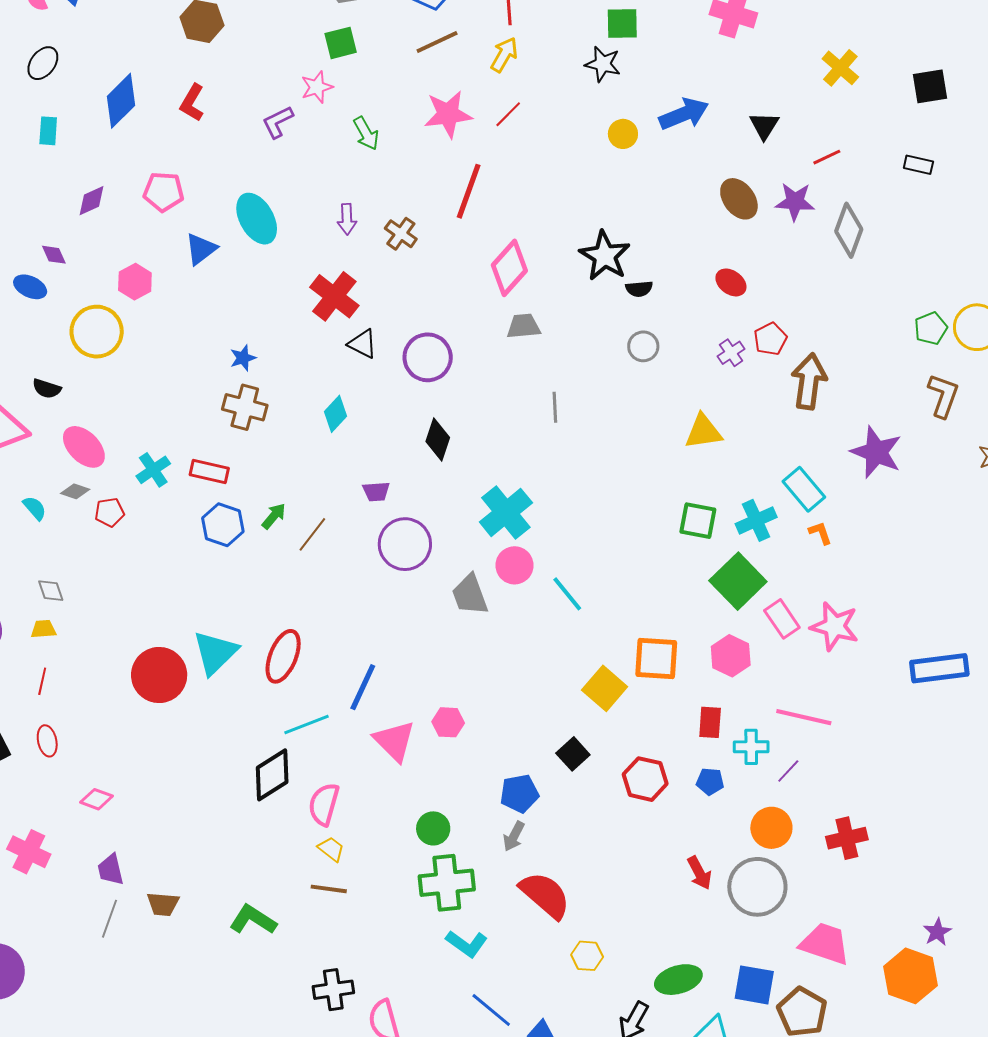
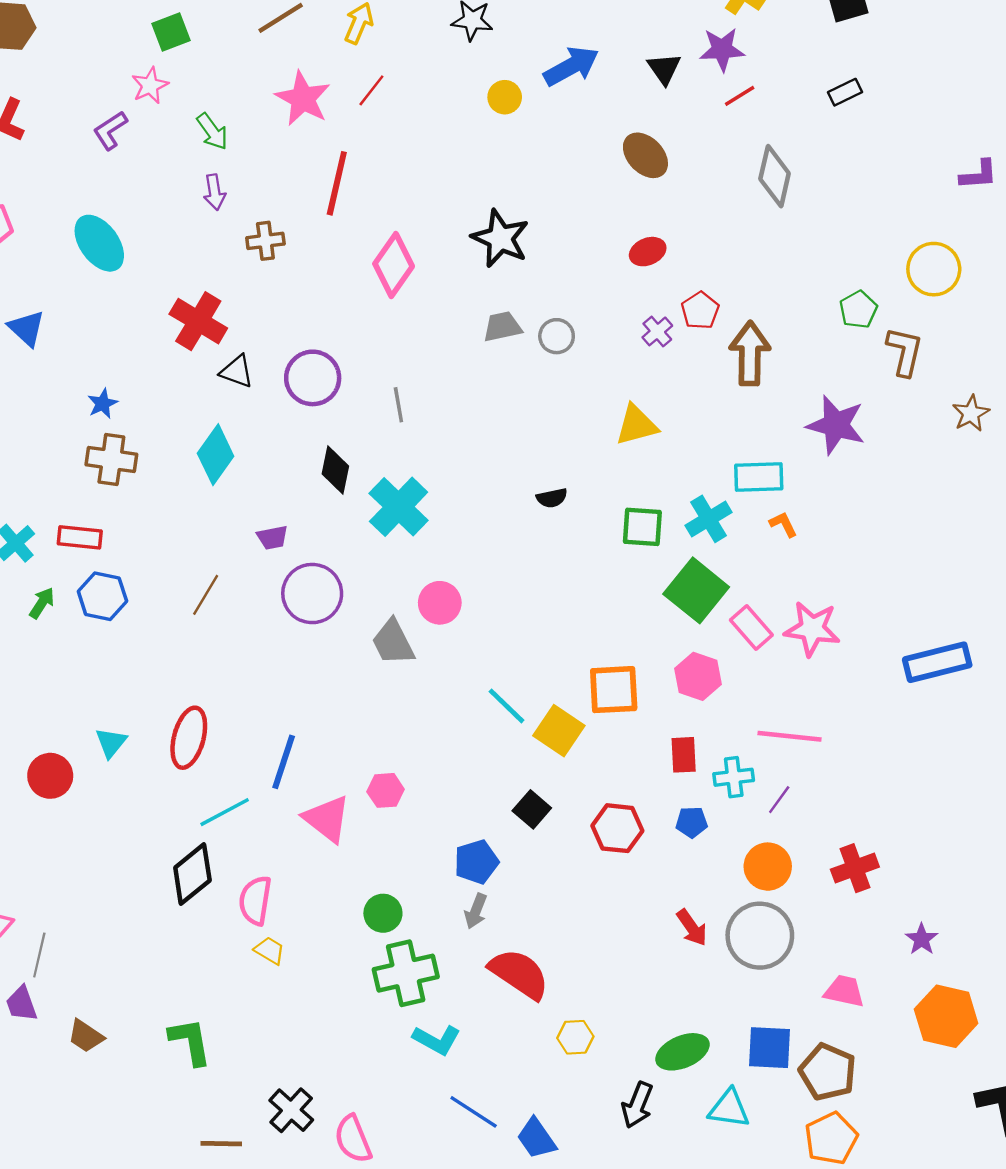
pink star: (448, 114) -> (303, 98), turned -30
black rectangle: (918, 165) -> (845, 92), turned -32
purple star: (795, 202) -> (722, 49), moved
purple arrow: (347, 219) -> (214, 192), moved
brown cross: (401, 234) -> (265, 241), turned -36
blue triangle: (201, 249) -> (27, 328), moved, turned -33
red ellipse: (731, 282) -> (648, 252), turned -52
black semicircle: (639, 289) -> (552, 498), moved
gray trapezoid: (524, 326) -> (502, 327), moved
green pentagon: (931, 328) -> (858, 310), moved
gray line: (555, 407) -> (398, 405), moved
cyan diamond: (336, 414) -> (216, 455), size x1.4
cyan rectangle: (804, 489) -> (759, 477), turned -45
cyan cross: (506, 512) -> (399, 507), moved
green arrow: (274, 516) -> (42, 603), moved
cyan line: (567, 594) -> (506, 706), moved
cyan triangle: (215, 653) -> (111, 743), size x0.6
red circle: (159, 675) -> (50, 776), size x0.7
brown line: (329, 889) -> (221, 1144), moved
brown trapezoid: (163, 904) -> (86, 1036), turned 36
gray line: (110, 919) -> (39, 955), moved
green L-shape: (253, 920) -> (190, 1041), turned 54
purple star: (937, 932) -> (922, 939), moved
pink trapezoid: (825, 944) -> (844, 991), size x0.7
black cross: (333, 990) -> (291, 1110), turned -33

